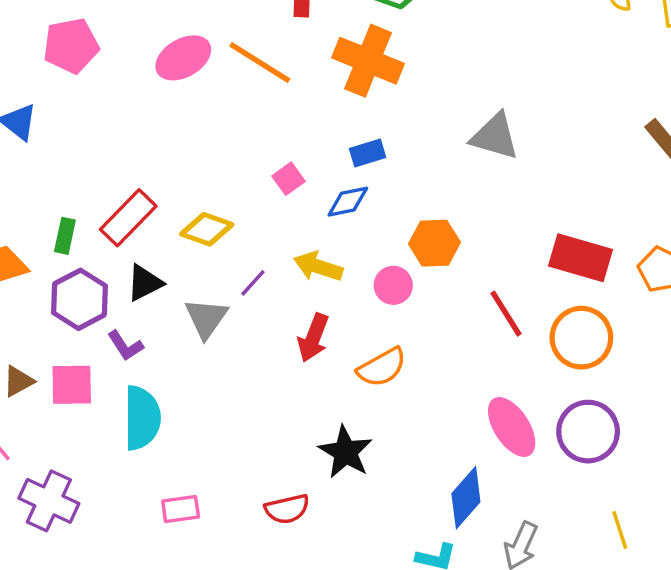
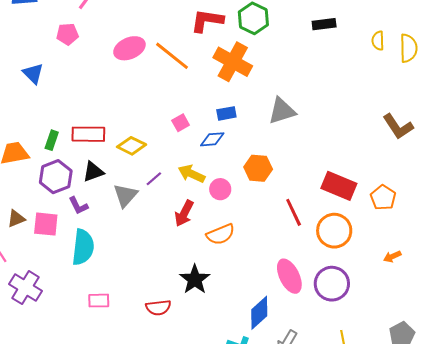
pink pentagon: (71, 46) -> (67, 34), size x0.7
gray triangle: (495, 136) -> (282, 111), moved, turned -40
red rectangle: (128, 218) -> (88, 134), turned 40
pink circle: (393, 285) -> (220, 189), moved

